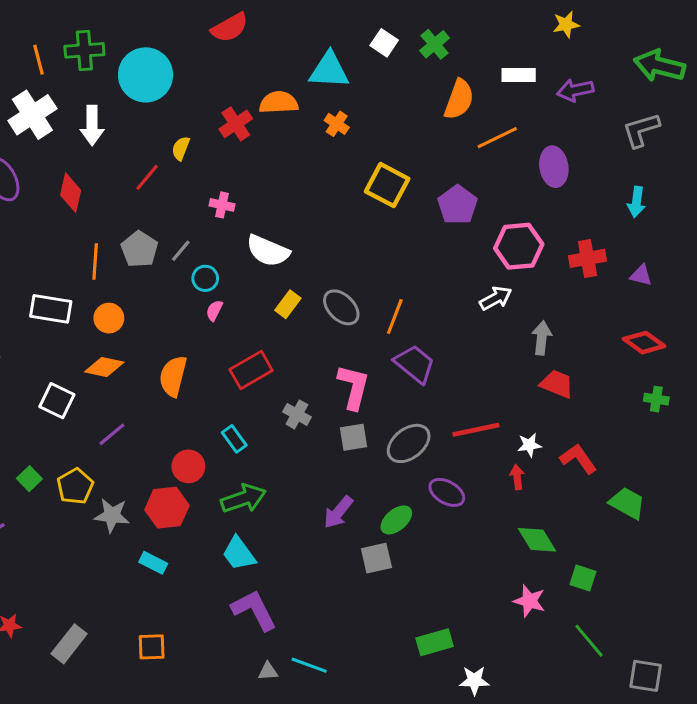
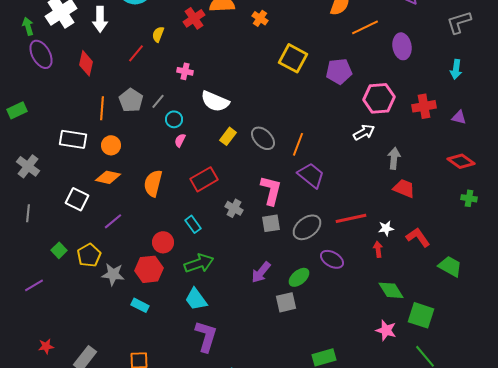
purple pentagon: (458, 205) -> (339, 71), turned 30
green square: (583, 578) -> (421, 315), size x1.5
purple L-shape: (254, 610) -> (206, 336), turned 44

